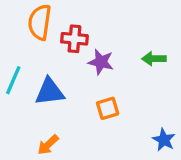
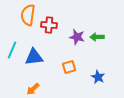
purple star: (101, 62) -> (77, 37), moved
blue star: (164, 140) -> (98, 77), moved

